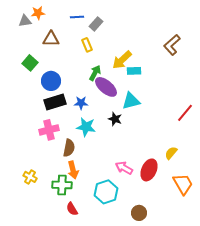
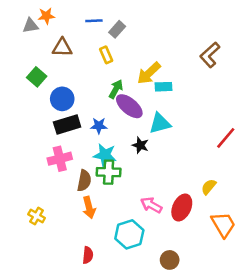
green cross: (62, 185) -> (109, 172), moved
red semicircle: (72, 209) -> (88, 255), turned -144

